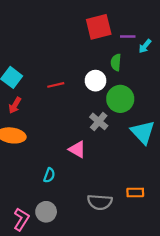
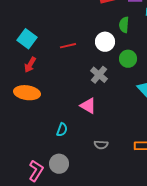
green circle: (120, 99) -> (128, 59), size x0.7
gray cross: (99, 121) -> (99, 75), moved
gray semicircle: (100, 202) -> (101, 145), moved, size x0.6

